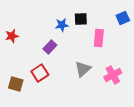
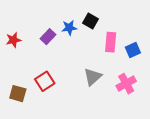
blue square: (123, 18) -> (133, 50), moved
black square: (81, 19) -> (90, 21), turned 32
purple rectangle: (50, 47) -> (48, 37), moved

